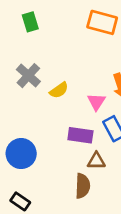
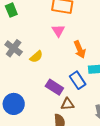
pink triangle: (96, 102) -> (58, 31), moved
purple rectangle: (80, 135) -> (54, 87), turned 30

